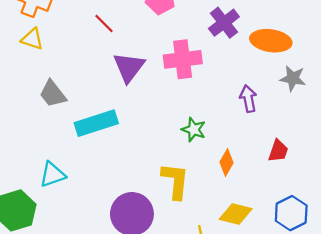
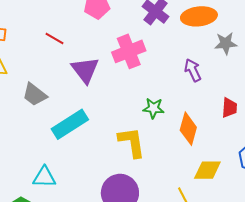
gray trapezoid: (53, 94) -> (35, 95), moved
orange diamond: (226, 162) -> (188, 129), size x1.4
cyan triangle: (52, 175) -> (44, 177), turned 35
yellow L-shape: (175, 181) -> (132, 142), moved

